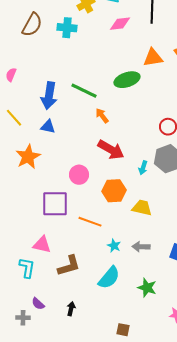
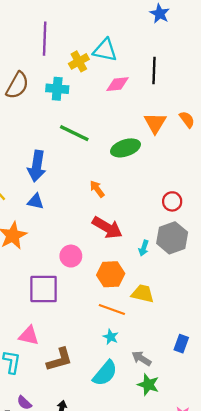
orange triangle: (153, 58) -> (155, 123), turned -50
green line: (84, 91) -> (74, 133), moved
orange line: (90, 222) -> (112, 310), moved
gray arrow: (141, 247) -> (141, 358), moved, turned 30

